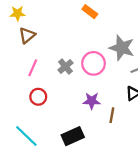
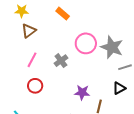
orange rectangle: (90, 12) -> (63, 14), moved
pink circle: (93, 63) -> (86, 43), moved

